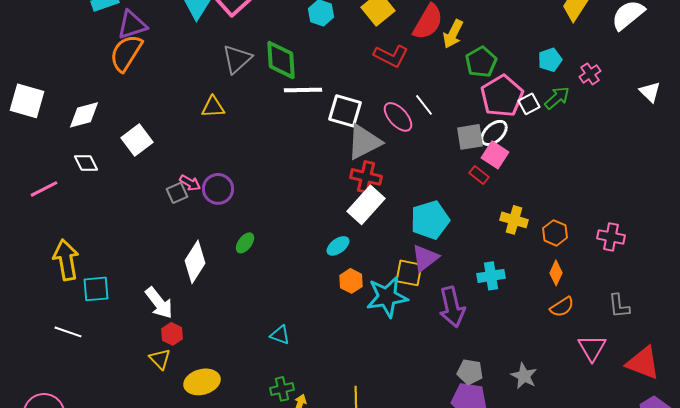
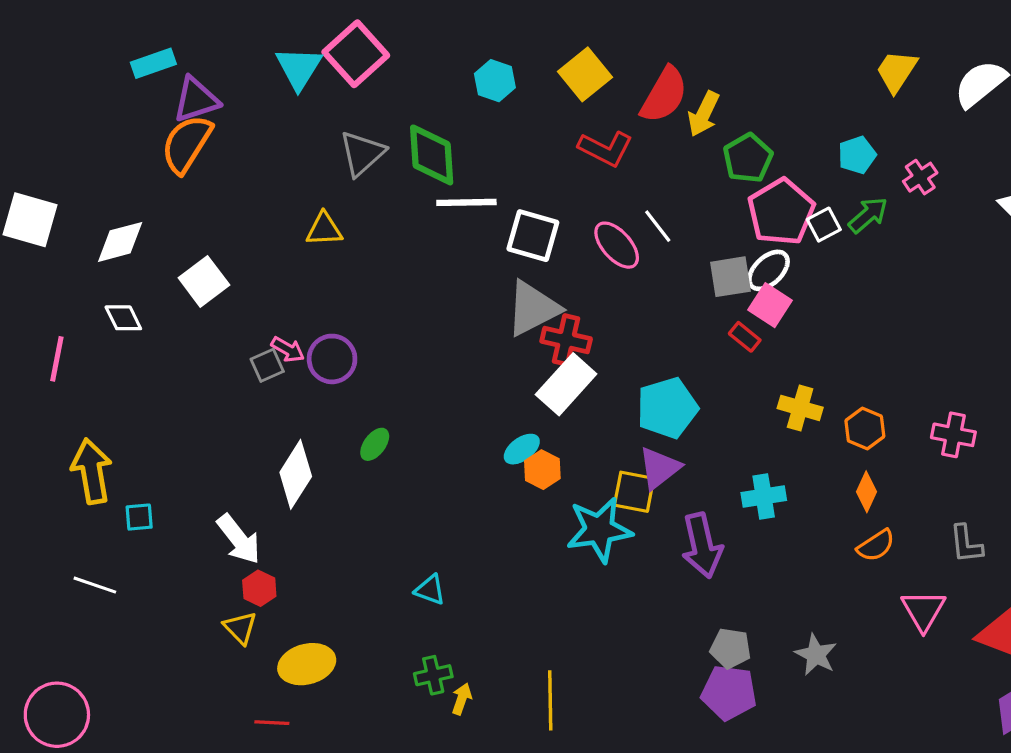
gray triangle: (364, 142) -> (533, 308), moved
pink line: (44, 189) -> (57, 359), turned -52
orange hexagon: (351, 281) -> (542, 470), moved
cyan square: (96, 289) -> (139, 517), size x0.7

